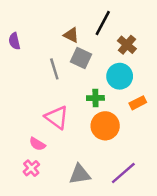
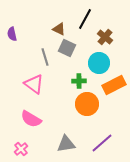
orange rectangle: (138, 103) -> (114, 85), size x1.6
pink triangle: (57, 117) -> (34, 84), moved
pink semicircle: (37, 144) -> (31, 119), size x1.5
pink cross: (31, 168) -> (21, 149), moved

